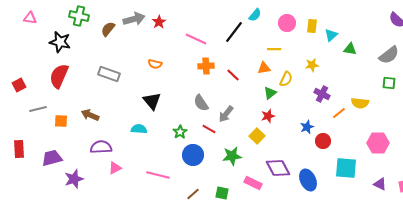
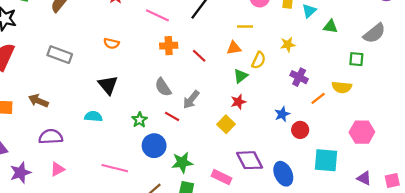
green square: (389, 83) -> (356, 59), moved
green star: (232, 156) -> (182, 162), moved
pink triangle: (115, 168) -> (57, 169), moved

